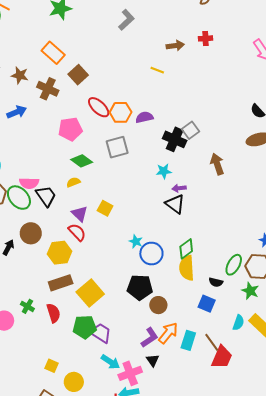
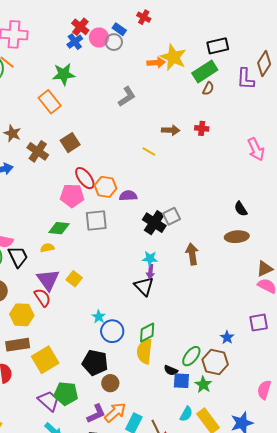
orange rectangle: (53, 53) -> (50, 102), moved
pink pentagon: (70, 129) -> (72, 196), moved
green diamond: (82, 161) -> (59, 228), turned -40
cyan star: (164, 171) -> (150, 259), moved
purple arrow: (179, 188) -> (150, 272), turned -88
purple triangle: (80, 214) -> (48, 280), size x1.4
blue square: (207, 304) -> (181, 381), moved, turned -30
green pentagon: (85, 327) -> (66, 394), moved

